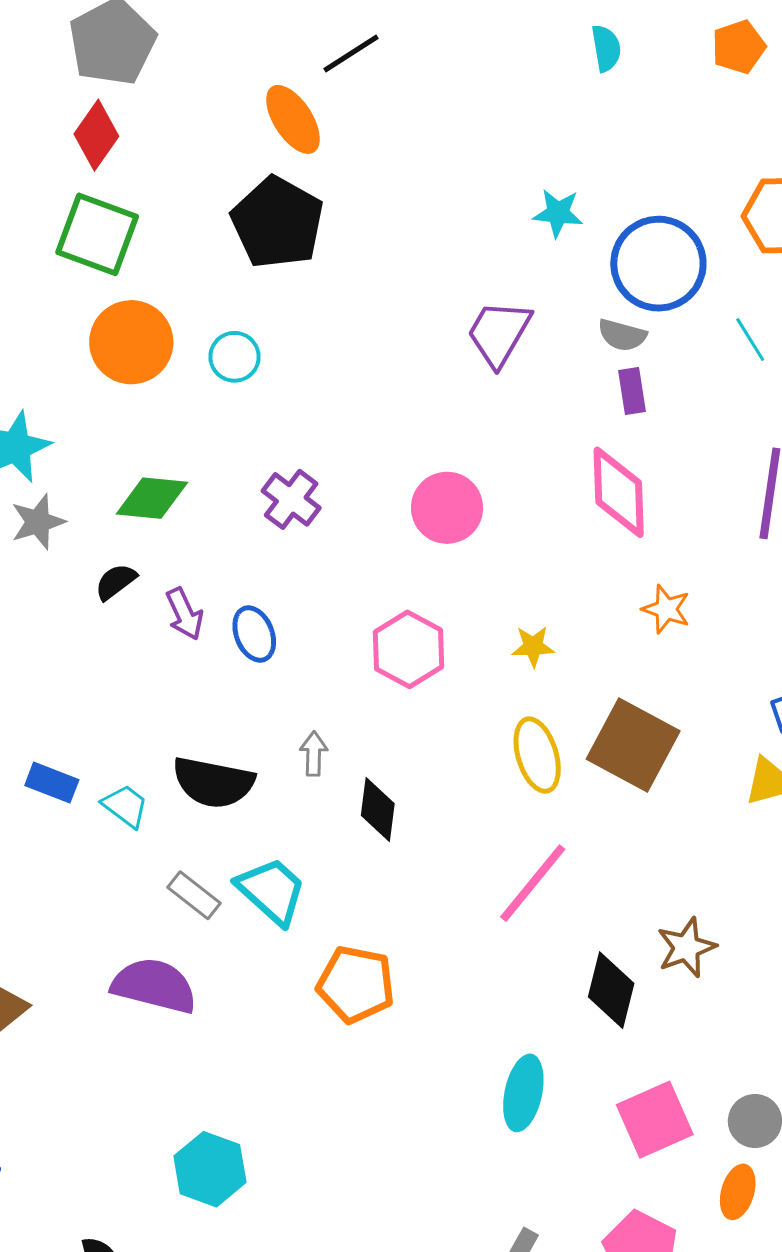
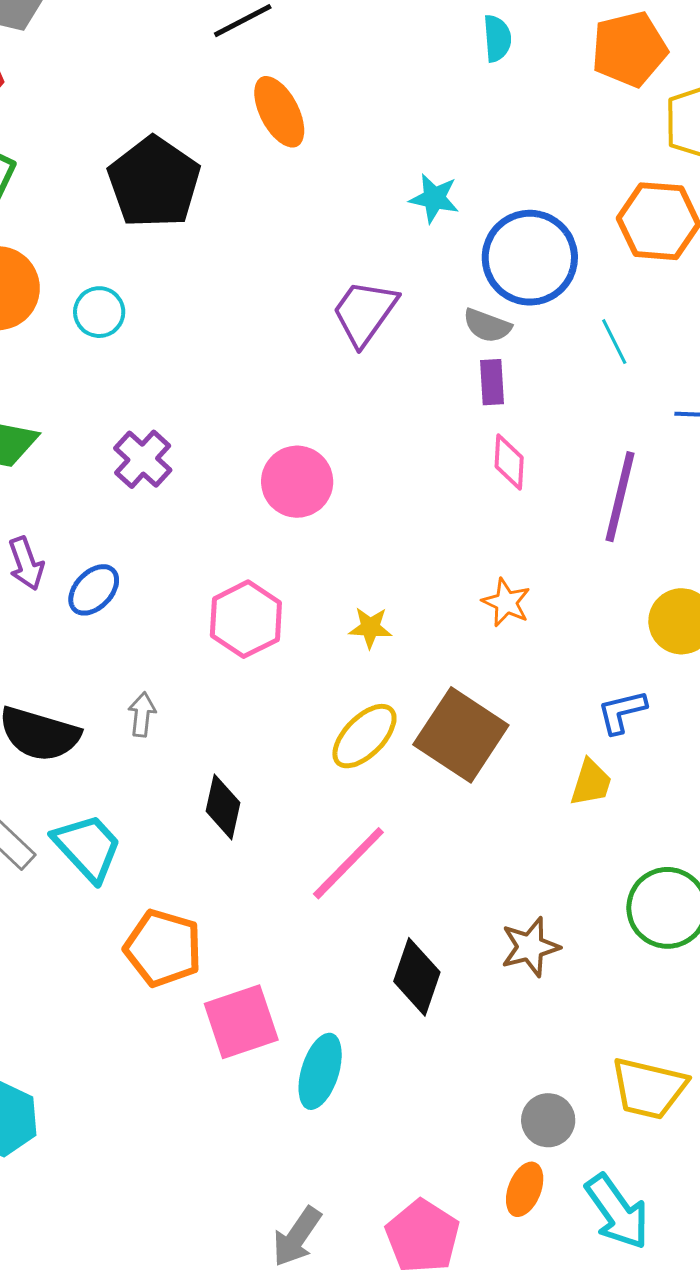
orange pentagon: (739, 47) -> (629, 49), size x1.4
orange ellipse: (293, 119) -> (279, 112), moved
pink diamond: (619, 492) -> (509, 462), moved, size x0.6
blue ellipse: (254, 634) -> (94, 590), turned 60
yellow ellipse: (537, 755) -> (364, 736), turned 56
black diamond: (378, 810) -> (223, 807), moved
brown star: (686, 947) -> (530, 947), moved
pink square: (655, 1120) -> (241, 1022), moved

